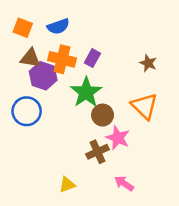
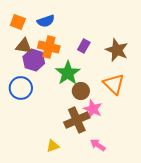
purple rectangle: (92, 58) -> (84, 46), moved
brown star: (148, 63) -> (117, 50), size x1.6
brown cross: (98, 152) -> (77, 120), size x1.4

